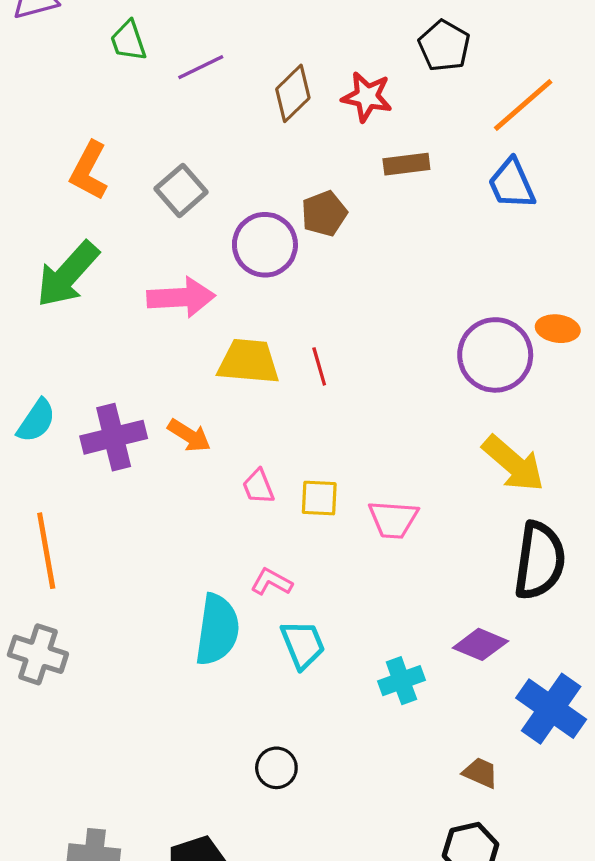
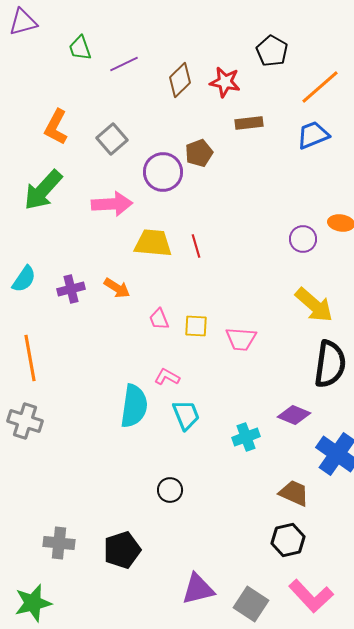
blue trapezoid: (512, 184) -> (313, 135), turned 92
purple circle: (495, 355) -> (303, 239), size x0.6
purple cross: (114, 437) -> (71, 289), size x0.7
brown trapezoid: (480, 773) -> (294, 493), size x1.4

